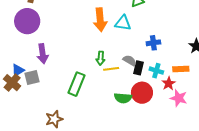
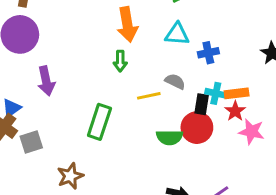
cyan triangle: (123, 23) -> (177, 34), moved
green arrow: (101, 58) -> (120, 61), moved
black rectangle: (139, 68) -> (202, 104), moved
orange rectangle: (181, 69) -> (237, 93), moved
gray square: (32, 77) -> (31, 142), moved

